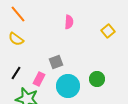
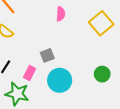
yellow square: (108, 31) -> (101, 23), size x1.6
green circle: (97, 79) -> (102, 74), moved

